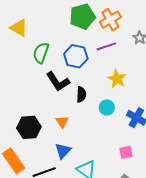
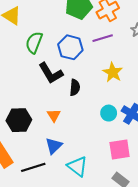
cyan circle: (107, 108) -> (109, 113), moved
pink square: (126, 152) -> (120, 150), size x1.5

